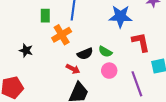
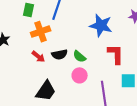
red arrow: (73, 69) -> (38, 57), moved

